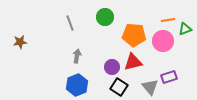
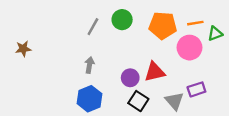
gray line: (70, 23) -> (93, 27), moved, turned 49
orange pentagon: (134, 35) -> (163, 25), moved

